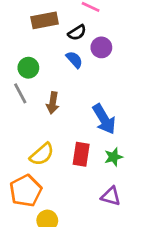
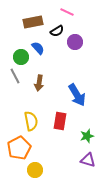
blue semicircle: (74, 60) -> (38, 48), moved
yellow semicircle: (42, 154) -> (31, 121), turned -60
green star: (114, 157) -> (87, 136), moved
purple triangle: (111, 196) -> (88, 160), moved

